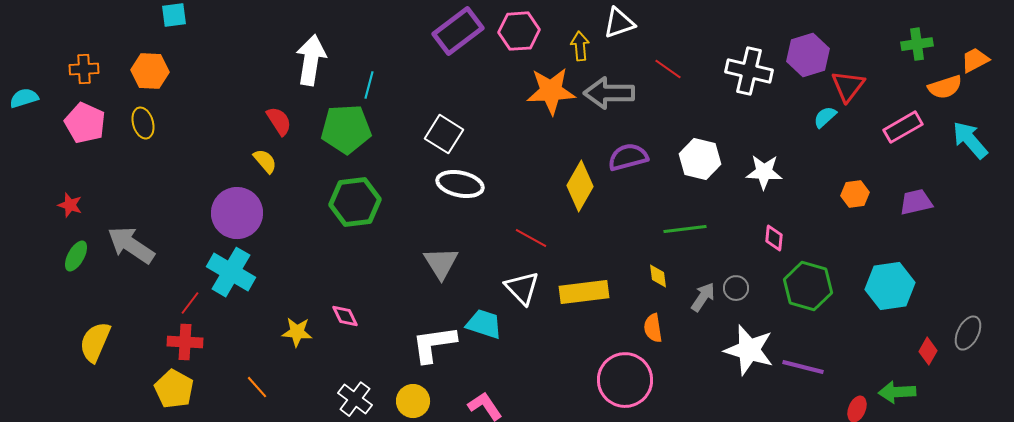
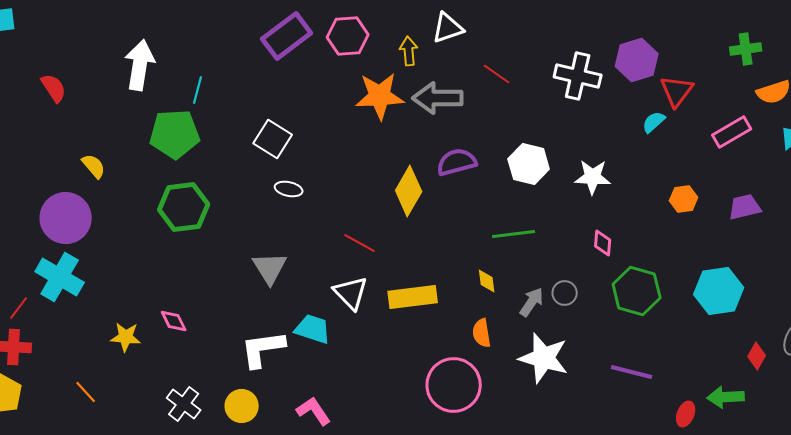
red semicircle: (279, 121) -> (54, 88), moved
white ellipse: (460, 184) -> (289, 189), size x0.6
white star: (749, 350) -> (544, 358), moved

